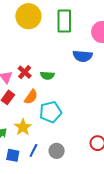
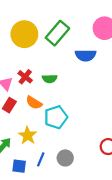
yellow circle: (28, 16) -> (24, 34), moved
green rectangle: (64, 21) -> (57, 33), moved, turned 45
orange semicircle: (31, 97) -> (34, 103), turned 91

